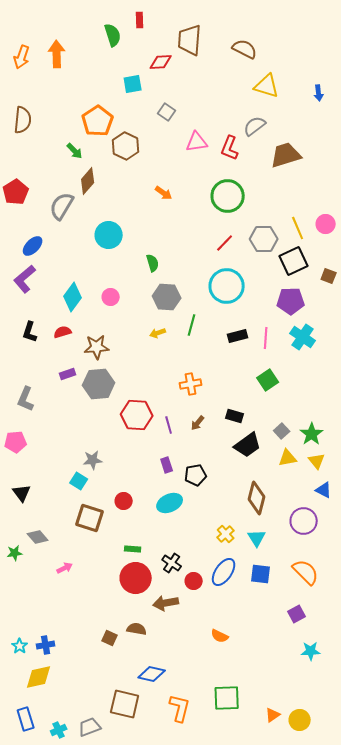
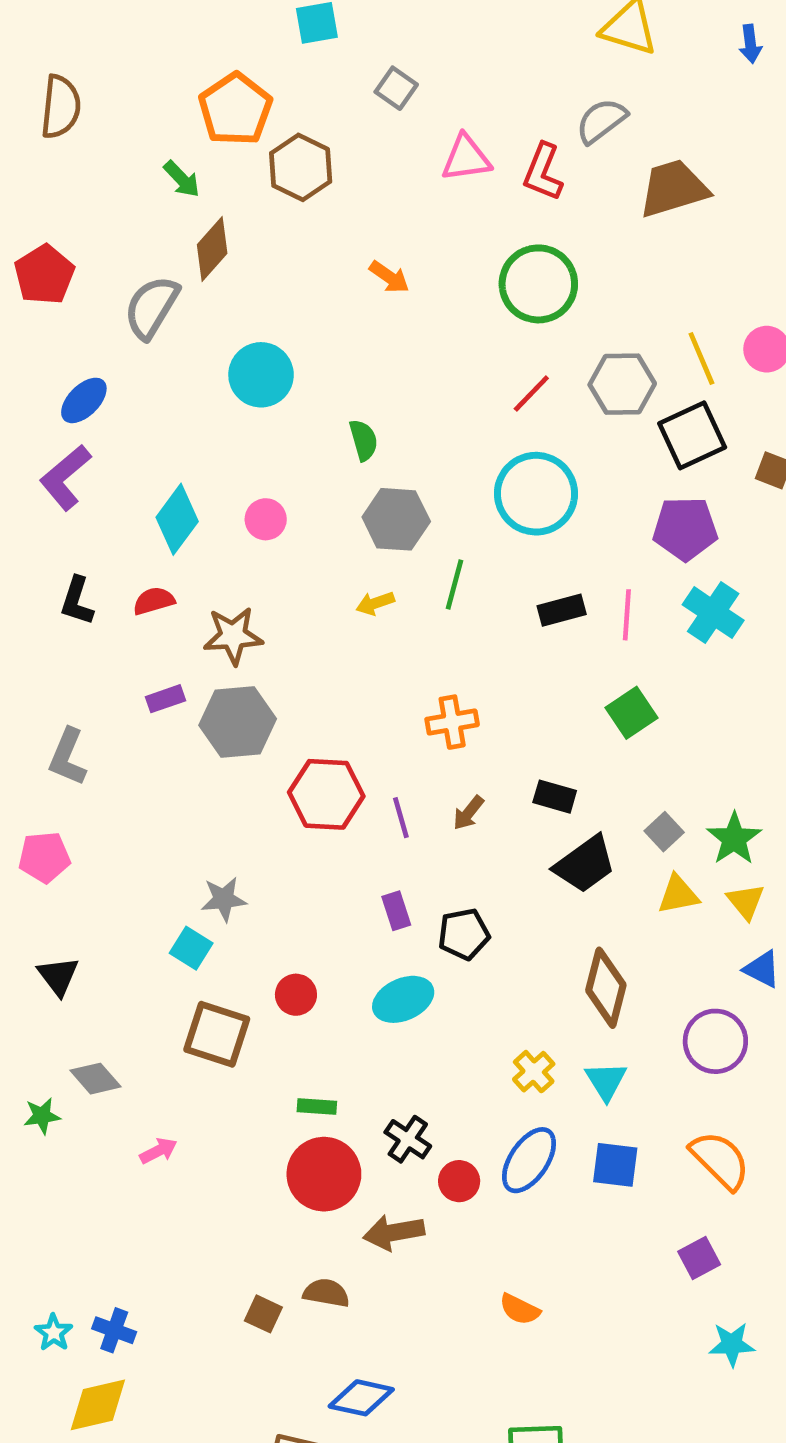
blue cross: (46, 645) -> (114, 1330), turned 30

